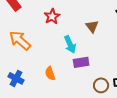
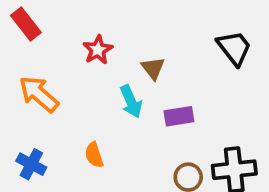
brown triangle: (92, 26) -> (153, 68), moved
purple rectangle: (81, 62) -> (179, 116), moved

